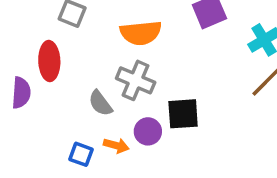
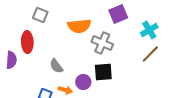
gray cross: (136, 80) -> (102, 43), moved

